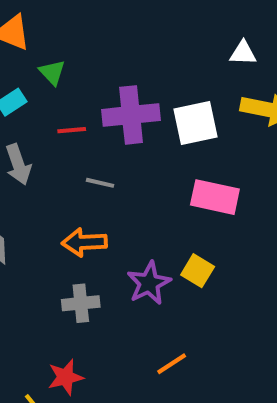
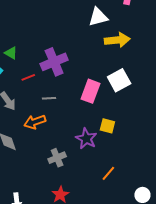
white triangle: (243, 53) -> (98, 17), size x1.5
white square: (195, 123) -> (119, 80), moved
pink rectangle: (215, 197) -> (90, 91), moved, turned -65
orange arrow: (84, 242) -> (35, 122), moved

